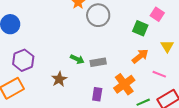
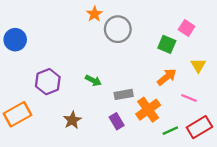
purple hexagon: (23, 60) -> (48, 82), moved
gray rectangle: (98, 62) -> (124, 94), moved
brown star: (59, 79) -> (72, 120), moved
purple rectangle: (97, 94) -> (117, 121), turned -40

